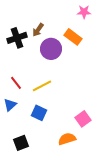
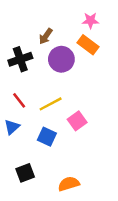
pink star: (84, 12) -> (90, 21), moved
black cross: (17, 38) -> (20, 59), moved
pink square: (83, 119) -> (77, 121), moved
orange semicircle: (67, 139) -> (69, 184), moved

